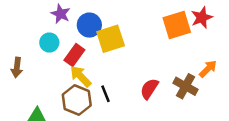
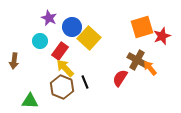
red star: (202, 18) -> (162, 36), moved
yellow square: (111, 39) -> (89, 38), turned -30
orange arrow: (208, 69) -> (150, 68), moved, turned -84
brown cross: (186, 86) -> (137, 60), moved

